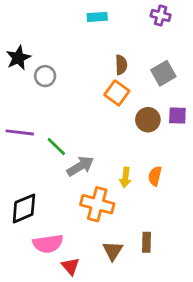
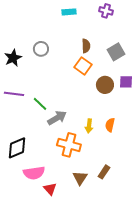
purple cross: (161, 15) -> (106, 11), moved
black star: (18, 58) -> (13, 58), moved
gray circle: (45, 76) -> (41, 49), moved
brown rectangle: (146, 242) -> (104, 172), turned 32

